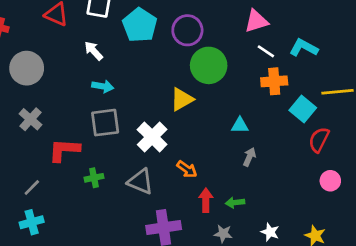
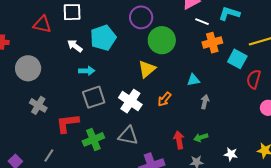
cyan pentagon: (140, 25) -> (103, 38), moved, turned 30
orange arrow: (187, 169) -> (164, 99), moved, turned 105
green cross: (94, 178) -> (93, 139), size x1.5

